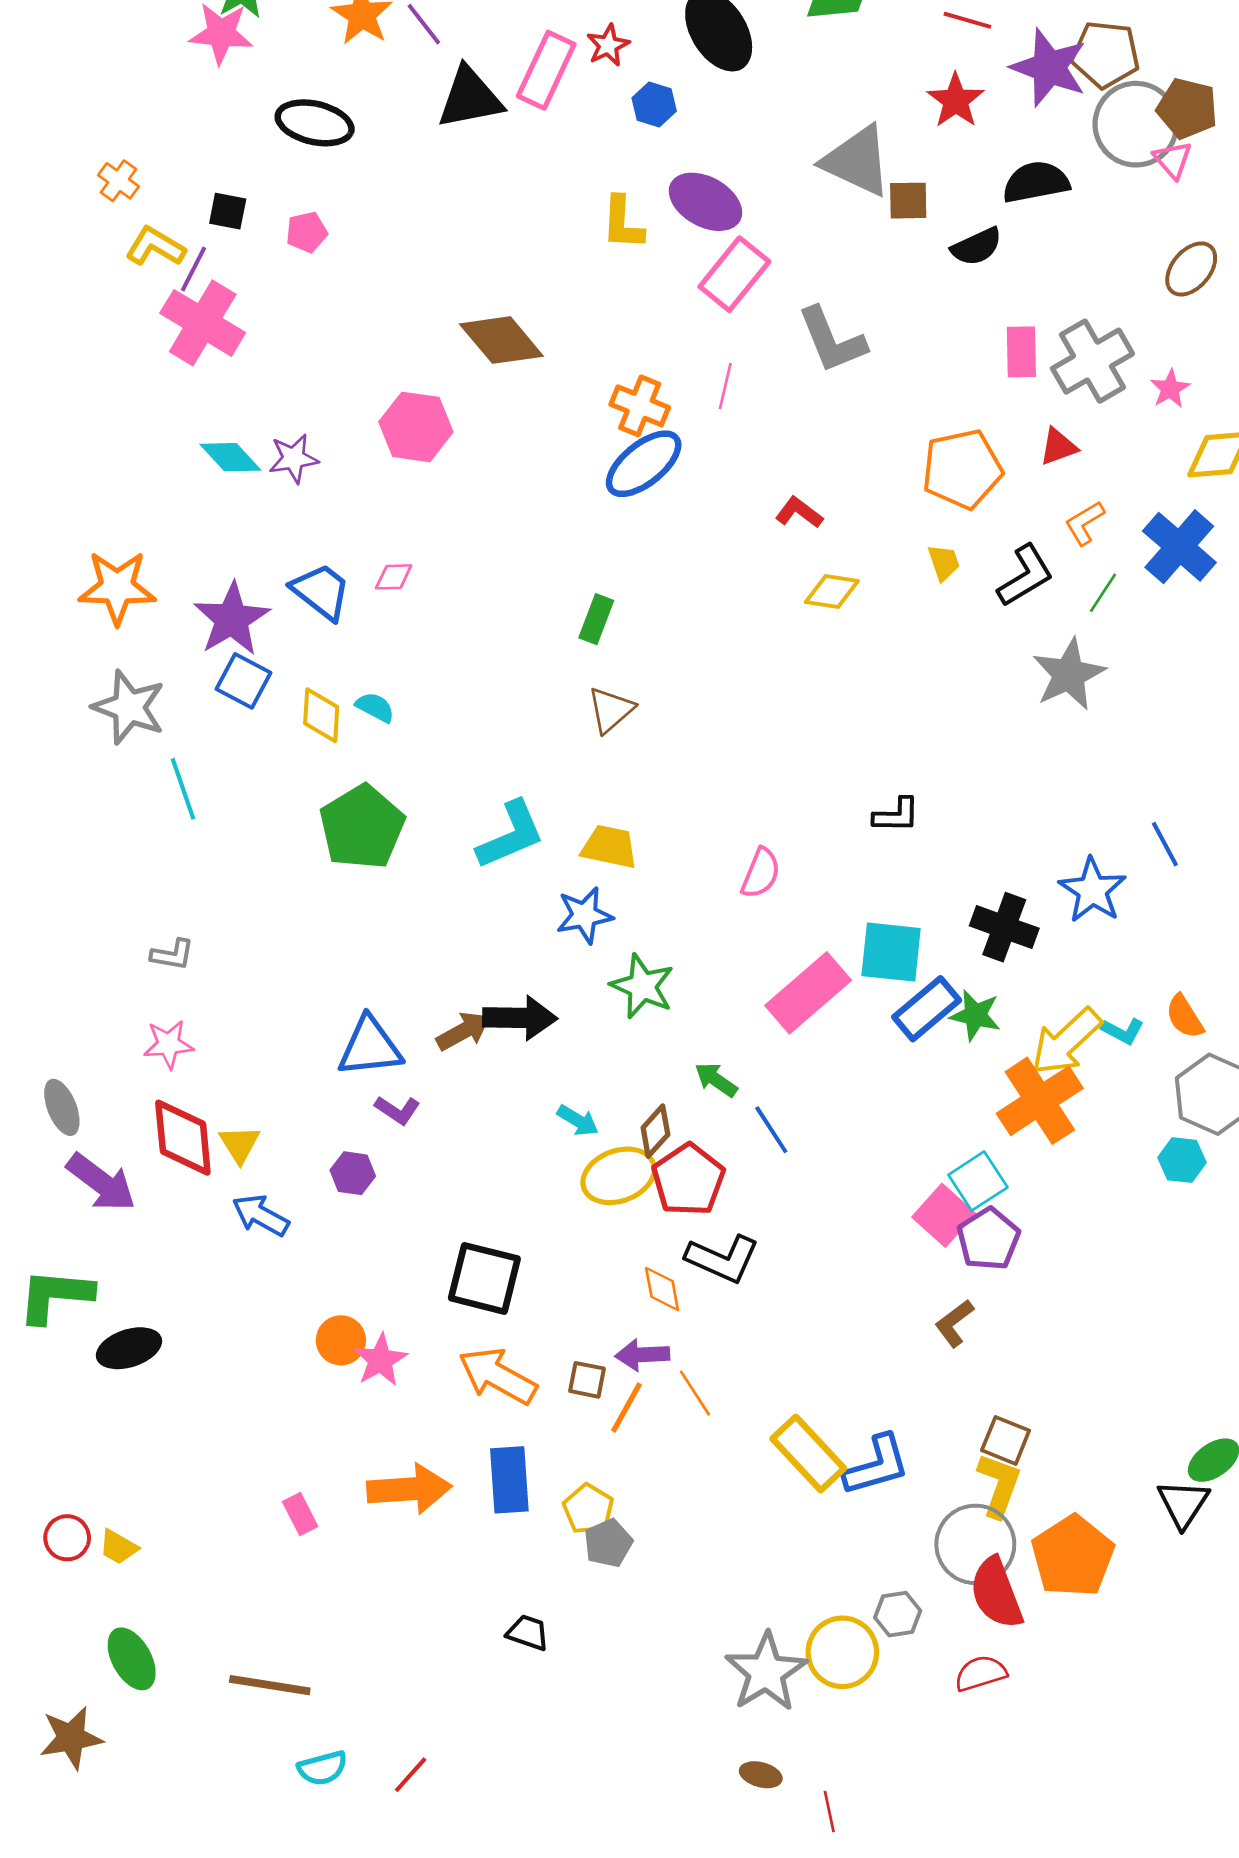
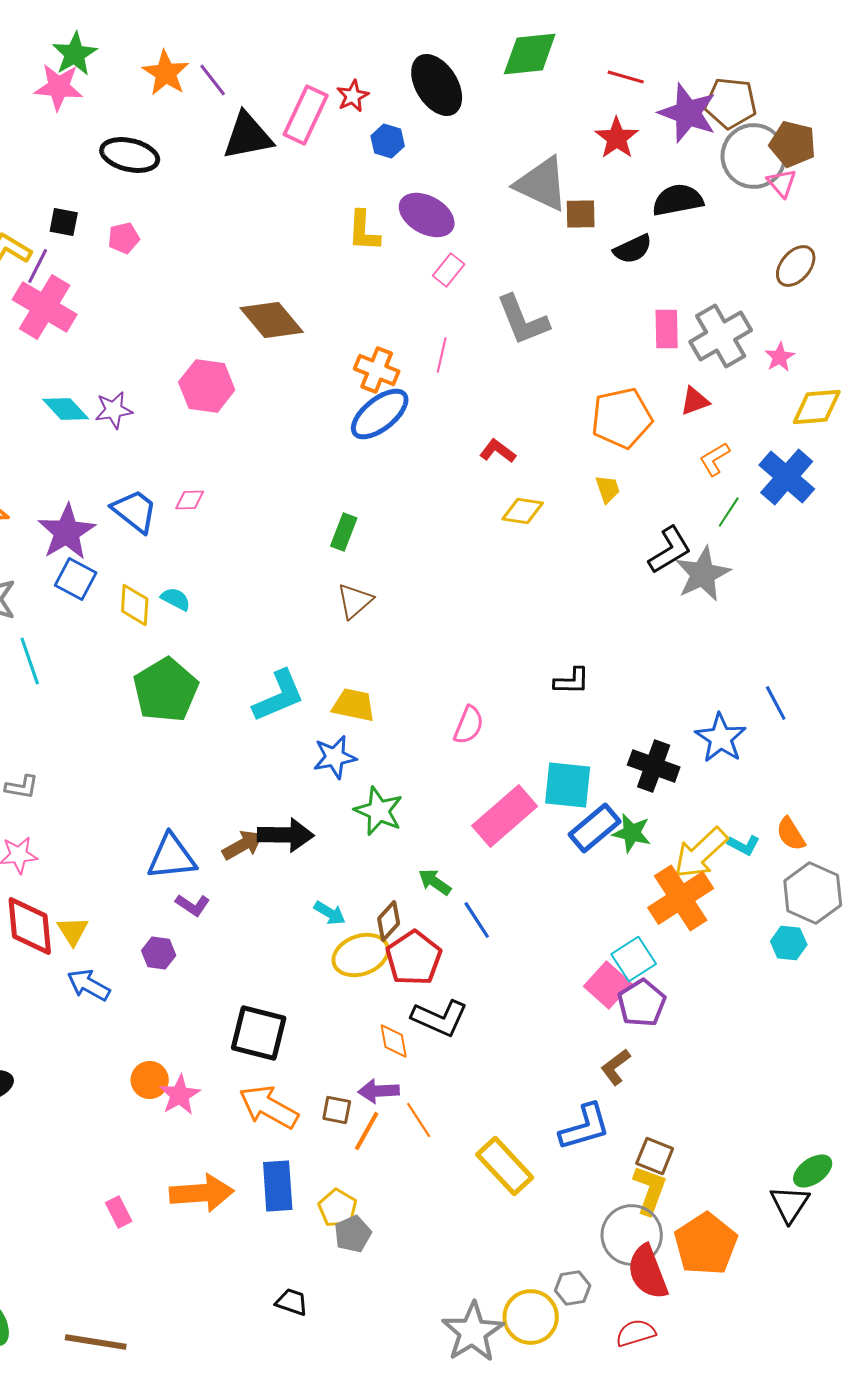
pink rectangle: (734, 274) -> (449, 270), size x0.6
black L-shape: (1025, 576) -> (670, 550), moved
blue L-shape: (877, 1465) -> (585, 1127), moved

